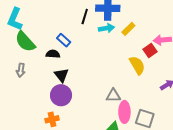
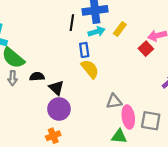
blue rectangle: (64, 40) -> (84, 50), moved, turned 48
black semicircle: (53, 54) -> (37, 77), moved
yellow semicircle: (137, 65) -> (90, 69), moved
gray arrow: (21, 70) -> (13, 78), moved

